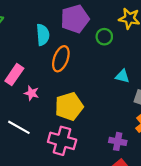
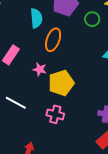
pink star: (32, 93) -> (40, 69), moved
pink cross: (62, 141) -> (55, 114), size x0.7

